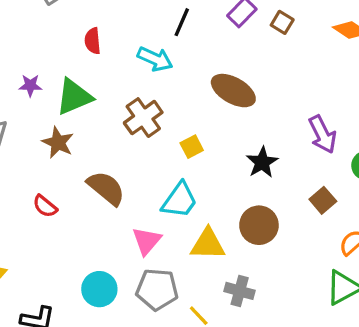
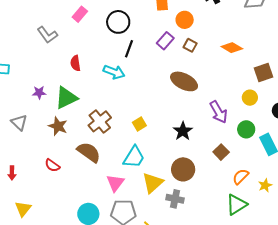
brown ellipse: (233, 91) -> (184, 81), moved
brown cross: (143, 118) -> (100, 121), moved
yellow triangle: (208, 244) -> (153, 183), turned -40
gray cross: (240, 291) -> (175, 199), moved

